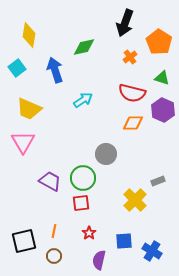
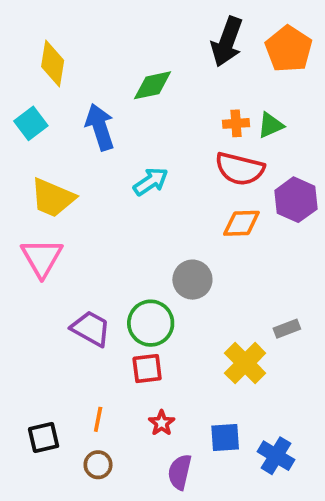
orange pentagon: (159, 42) -> (289, 49), moved
orange cross: (130, 57) -> (236, 123), moved, turned 32
green triangle: (162, 78) -> (271, 125), moved, turned -42
black square: (24, 241) -> (44, 438), size x0.7

